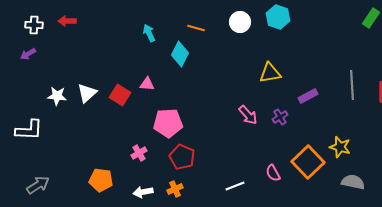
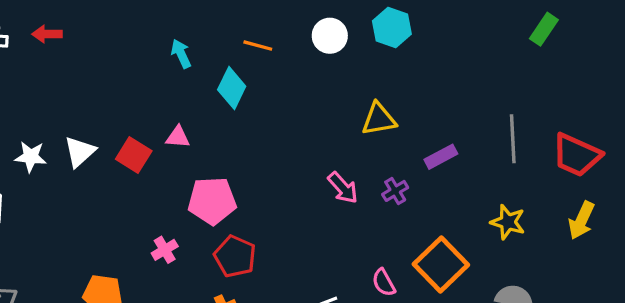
yellow star: (340, 147) -> (508, 222), moved

